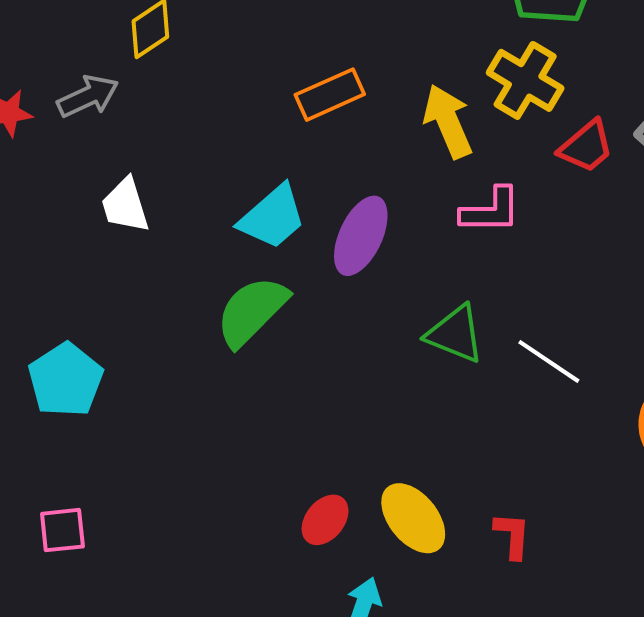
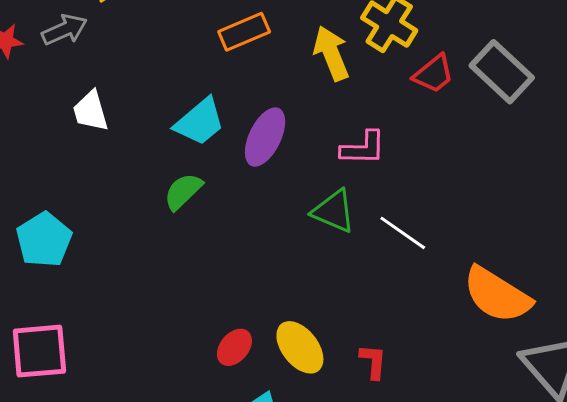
pink L-shape: (491, 211) -> (363, 148), moved
green semicircle: (252, 311) -> (183, 191), size x0.7
pink square: (62, 530) -> (39, 351), size x1.6

